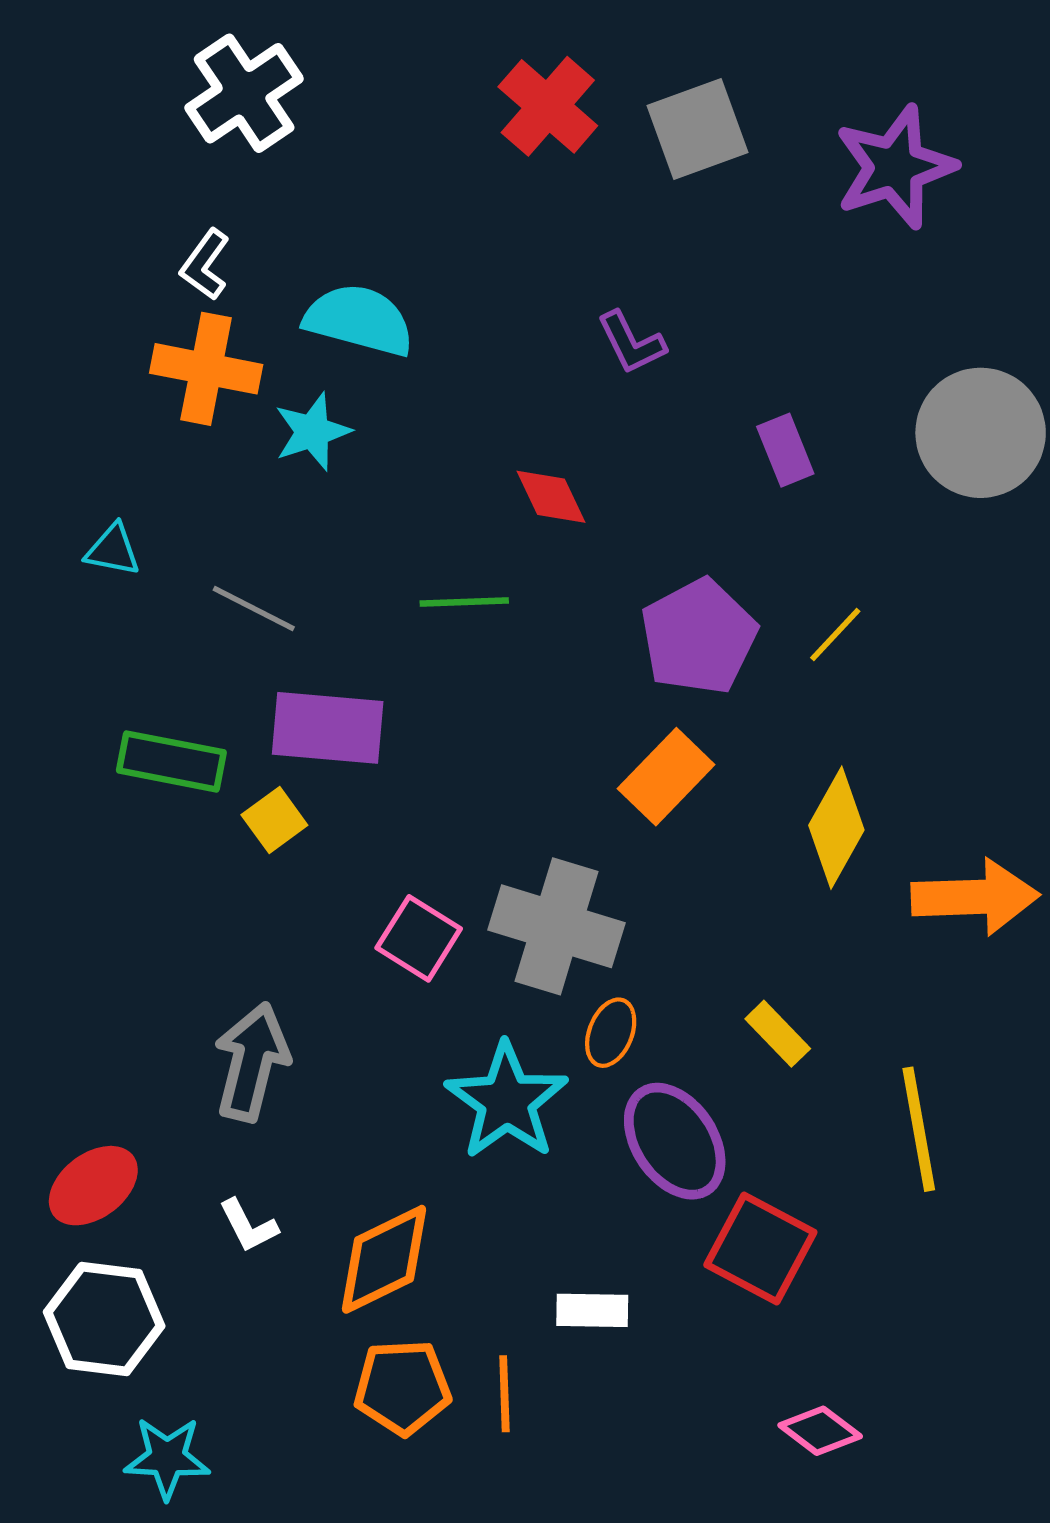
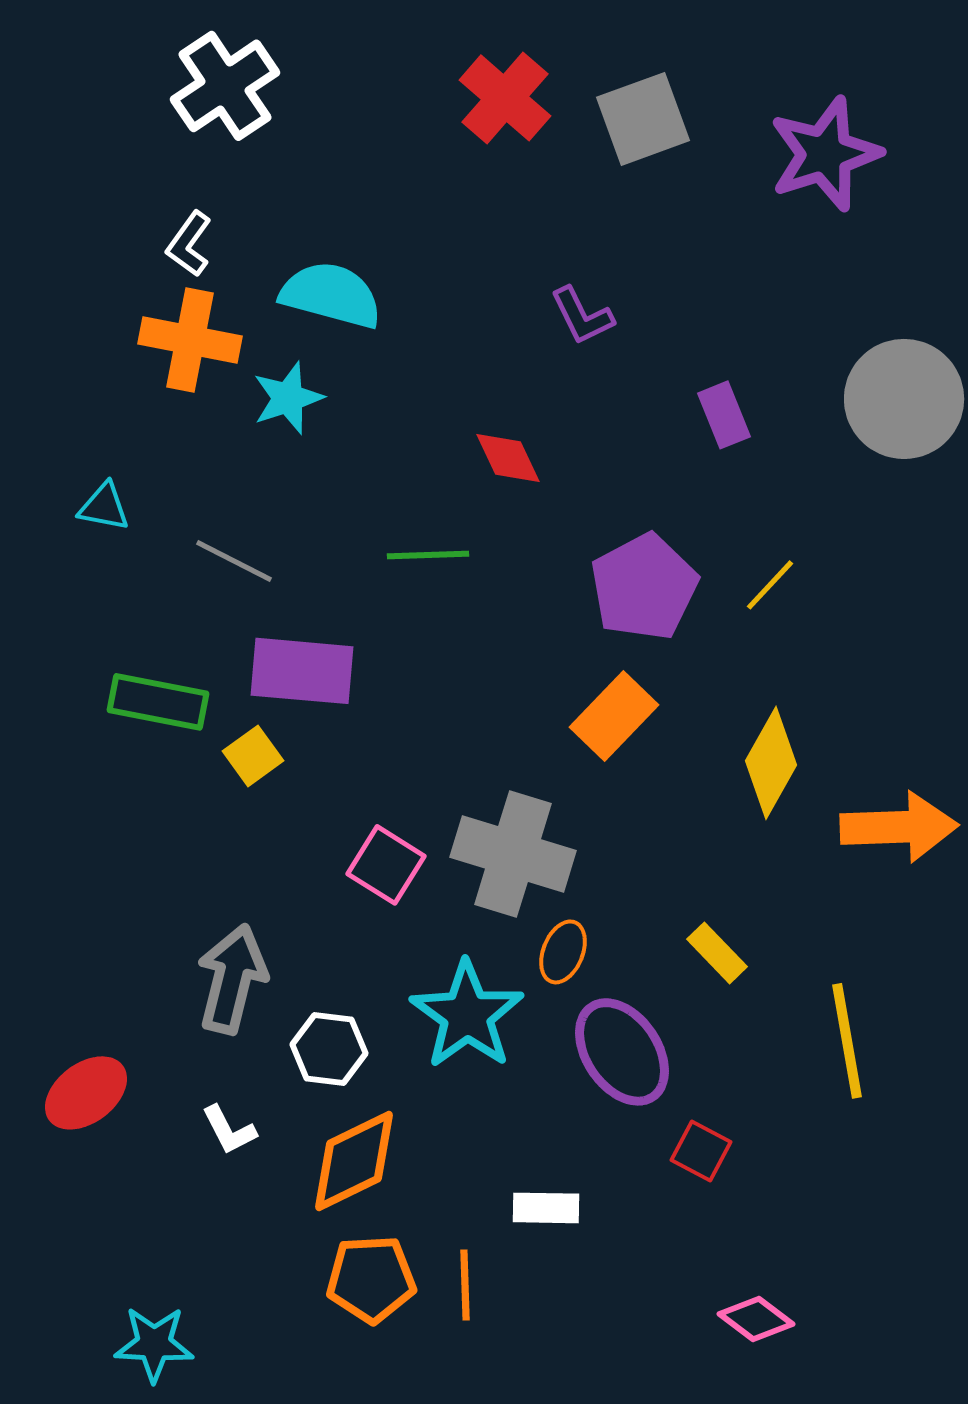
red square: (760, 1248) -> (701, 1151), size x0.6
white hexagon: (104, 1319) -> (329, 1049), moved, size x0.7

